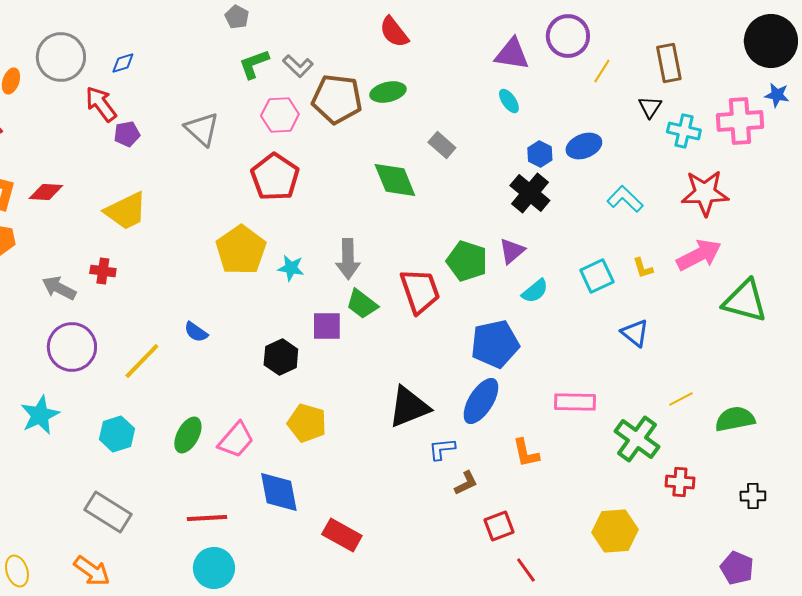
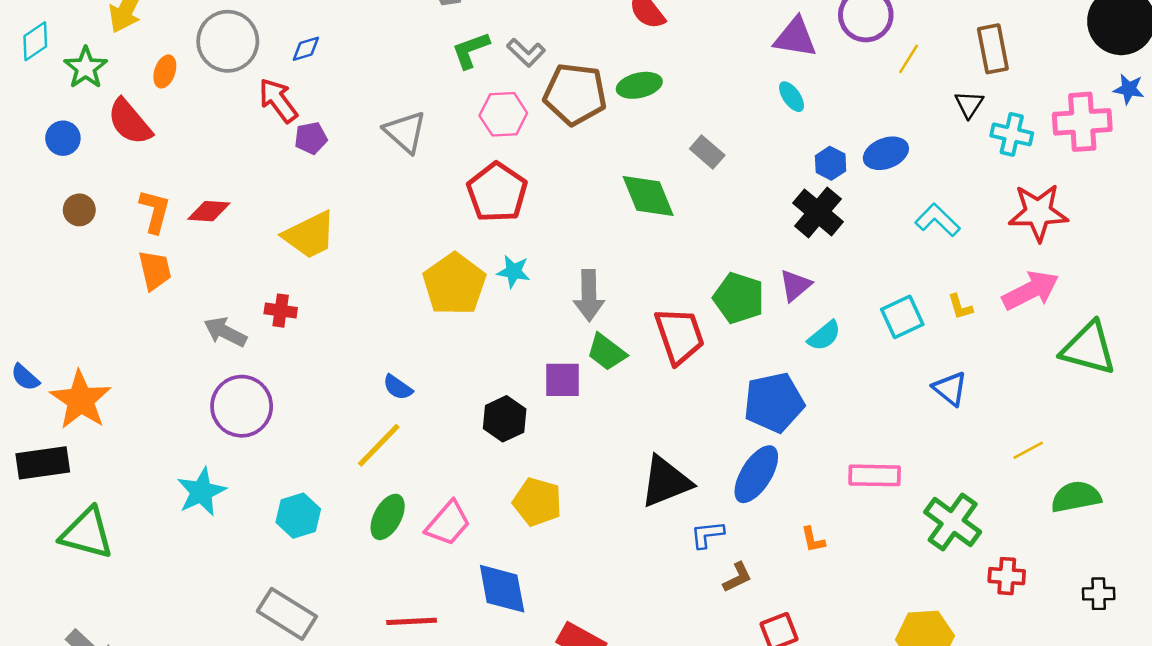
cyan star: (291, 268) -> (513, 272), moved
yellow line: (142, 361) -> (379, 445), moved
yellow line: (681, 399) -> (1028, 450), moved
orange L-shape: (526, 453) -> (813, 540), size x0.7

